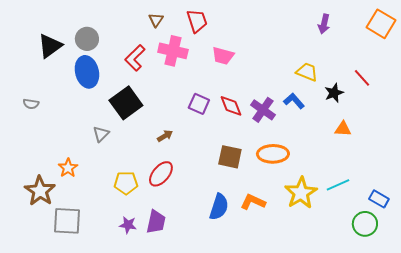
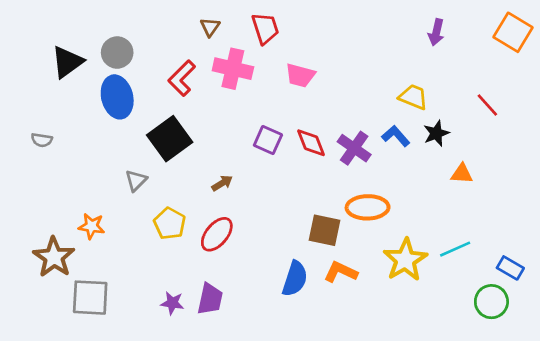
black star: (334, 93) -> (436, 133), moved
brown square: (230, 157) -> (324, 230), moved
orange star: (68, 168) -> (92, 226), turned -30
yellow pentagon: (126, 183) -> (170, 224), moved, turned 30

